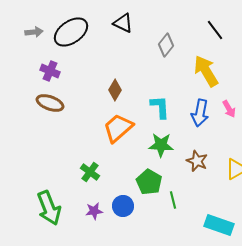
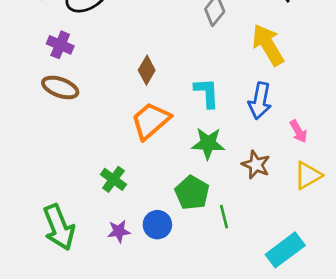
pink arrow: (229, 109) -> (299, 131), moved
cyan rectangle: (219, 225) -> (285, 250), turned -56

